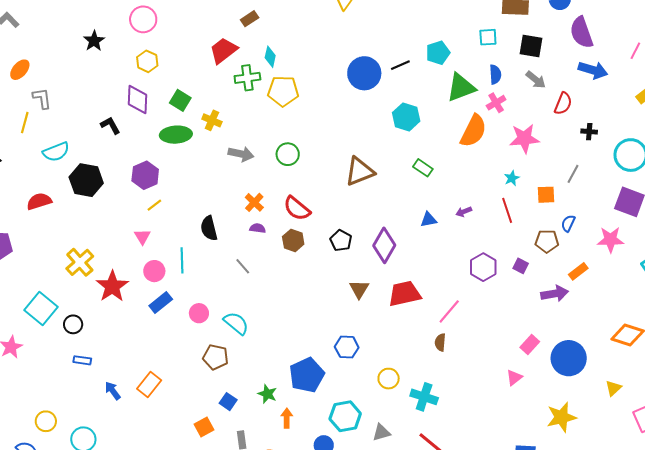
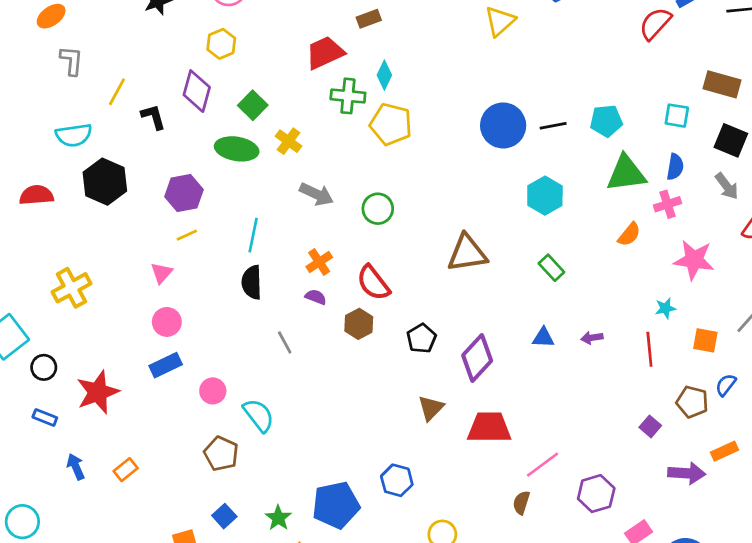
yellow line: (25, 123) -> (117, 92), moved
orange semicircle: (473, 131) -> (629, 234), size x0.6
cyan line: (182, 260) -> (253, 235), moved
purple hexagon: (483, 267) -> (596, 494), moved
red star: (112, 286) -> (98, 392), moved
orange rectangle: (149, 385) -> (126, 470), size x0.7

